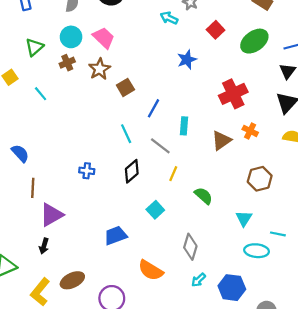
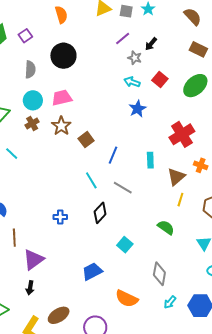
cyan arrow: (169, 18) -> (132, 82), moved
pink trapezoid: (104, 38) -> (62, 98), turned -50
cyan rectangle: (184, 126) -> (150, 160), moved
yellow line: (173, 174) -> (180, 200), moved

